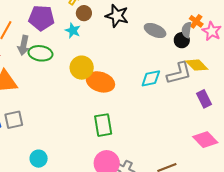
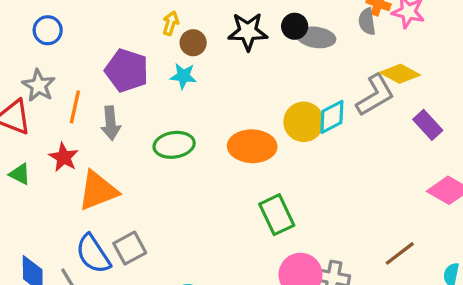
purple pentagon: (41, 18) -> (127, 71), turned 30
black circle: (182, 40) -> (295, 26), moved
green ellipse: (40, 53) -> (174, 145), moved
yellow circle: (82, 68) -> (304, 122), moved

